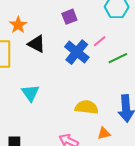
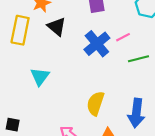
yellow semicircle: (87, 107) -> (95, 103), turned -90

